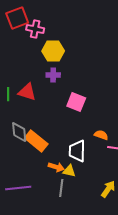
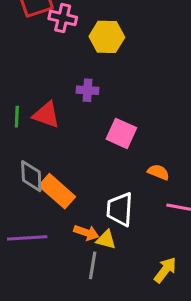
yellow hexagon: (53, 51) -> (107, 37), moved
orange semicircle: (101, 135) -> (158, 172), moved
purple line: (18, 188) -> (27, 238), moved

